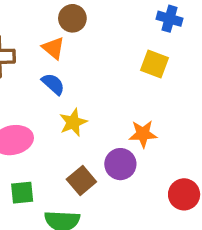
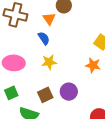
orange star: (143, 134) -> (93, 65), moved
green square: (22, 193) -> (11, 93), turned -32

